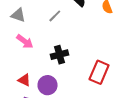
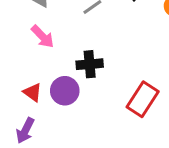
purple circle: (48, 85) -> (65, 91), moved

